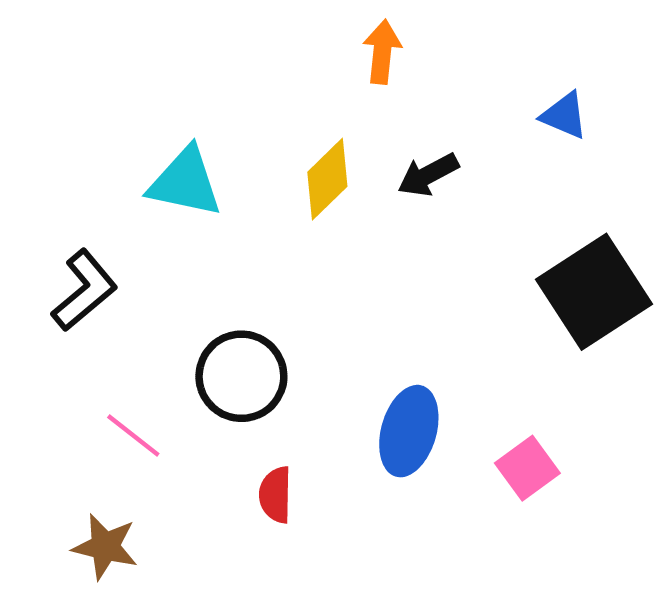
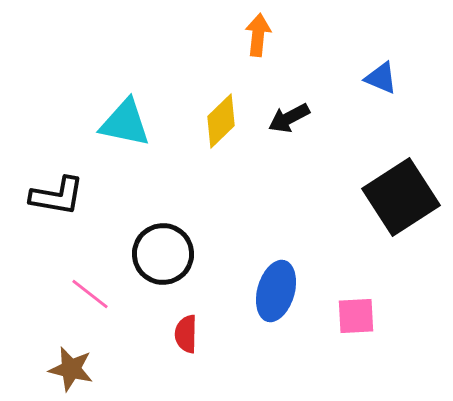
black L-shape: (84, 290) -> (57, 196), turned 50
pink square: (527, 468) -> (356, 316), turned 33

